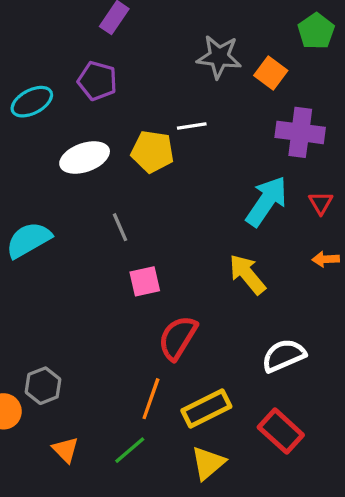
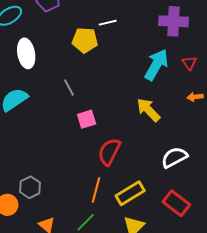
white ellipse: (85, 158) -> (26, 53), moved, turned -76

